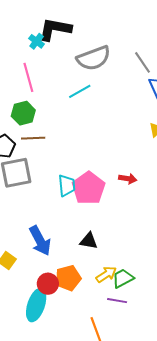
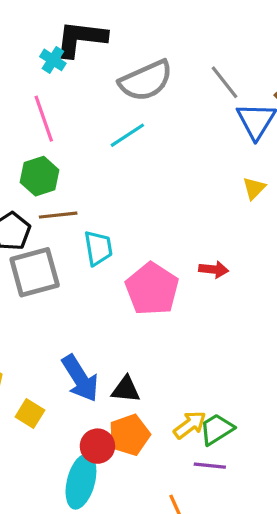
cyan trapezoid: (67, 185) -> (98, 248), moved
black triangle: (89, 241) -> (126, 389), moved

